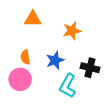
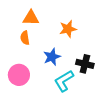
orange semicircle: (25, 57) -> (25, 38), moved
cyan L-shape: (68, 86) -> (64, 81), turned 30

